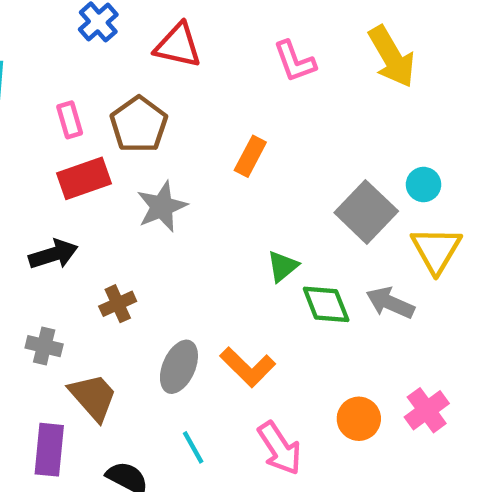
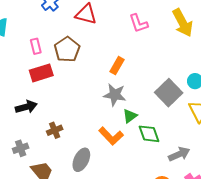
gray star: (162, 207) -> (115, 95), moved, turned 30
gray arrow: (390, 303) -> (179, 154), moved, turned 130
gray cross: (44, 346) -> (21, 148), turned -35
orange L-shape: (248, 367) -> (111, 136), moved

